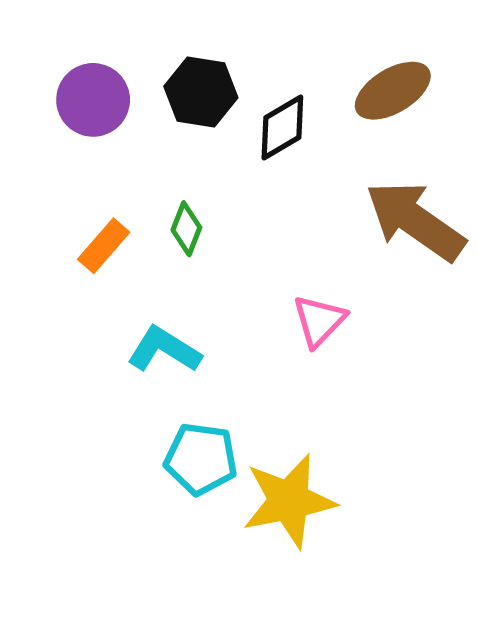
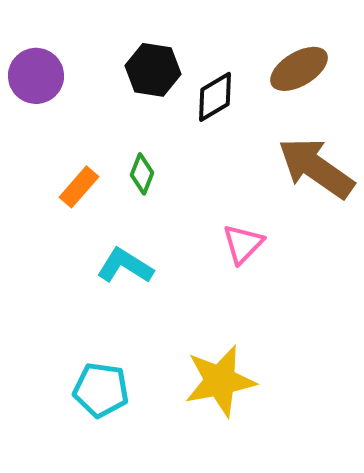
purple circle: (93, 100) -> (36, 76), moved
cyan pentagon: (201, 459) -> (101, 390), moved

